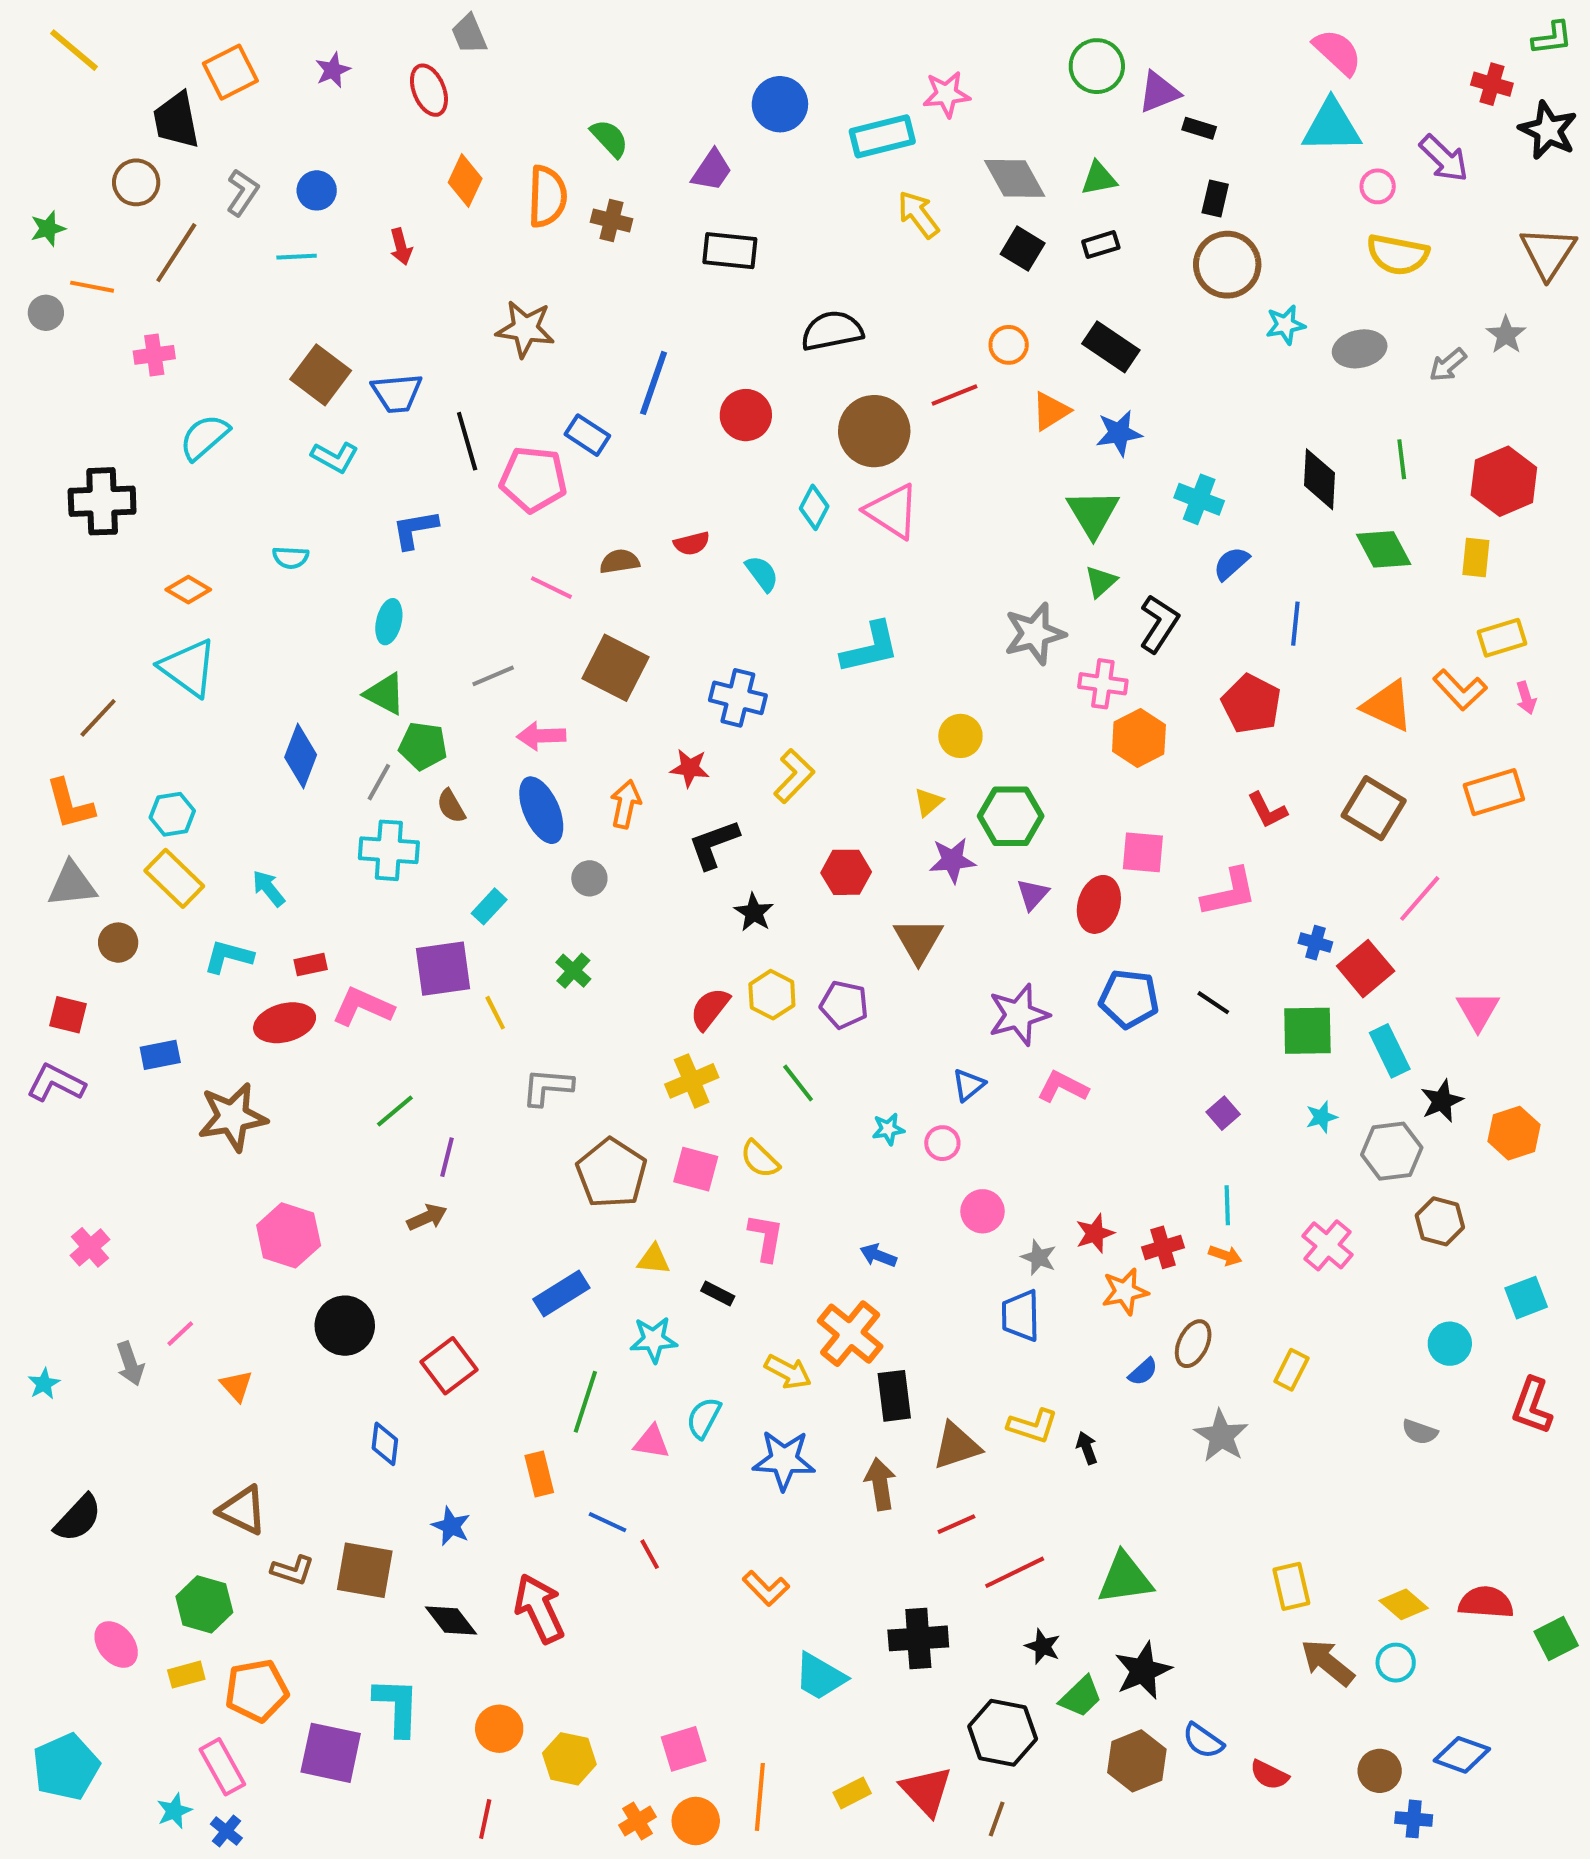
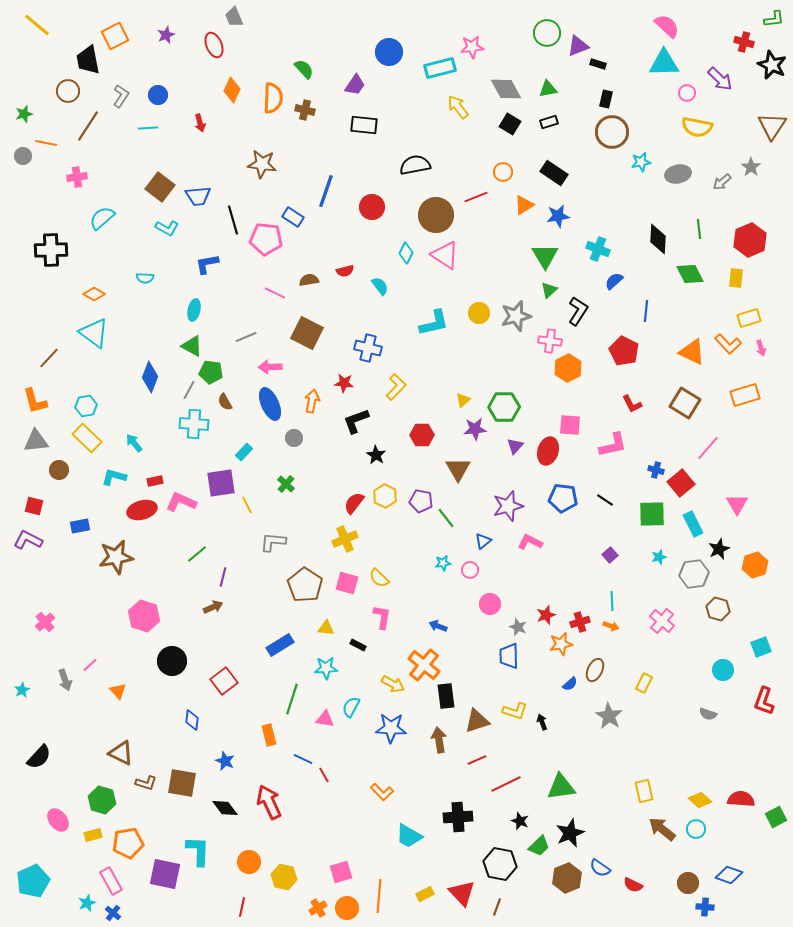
yellow circle: (960, 736) -> (479, 313), moved
green line: (798, 1083) -> (446, 518), moved

